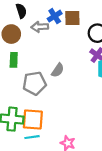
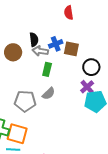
black semicircle: (21, 11) -> (34, 40), moved
green rectangle: (14, 60) -> (47, 69), moved

